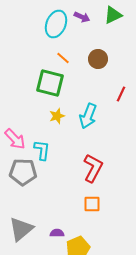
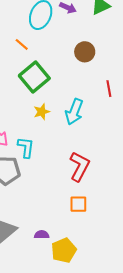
orange line: (63, 58) -> (22, 44), moved
green square: (50, 83) -> (34, 77), turned 36
red line: (121, 94) -> (109, 89), turned -35

